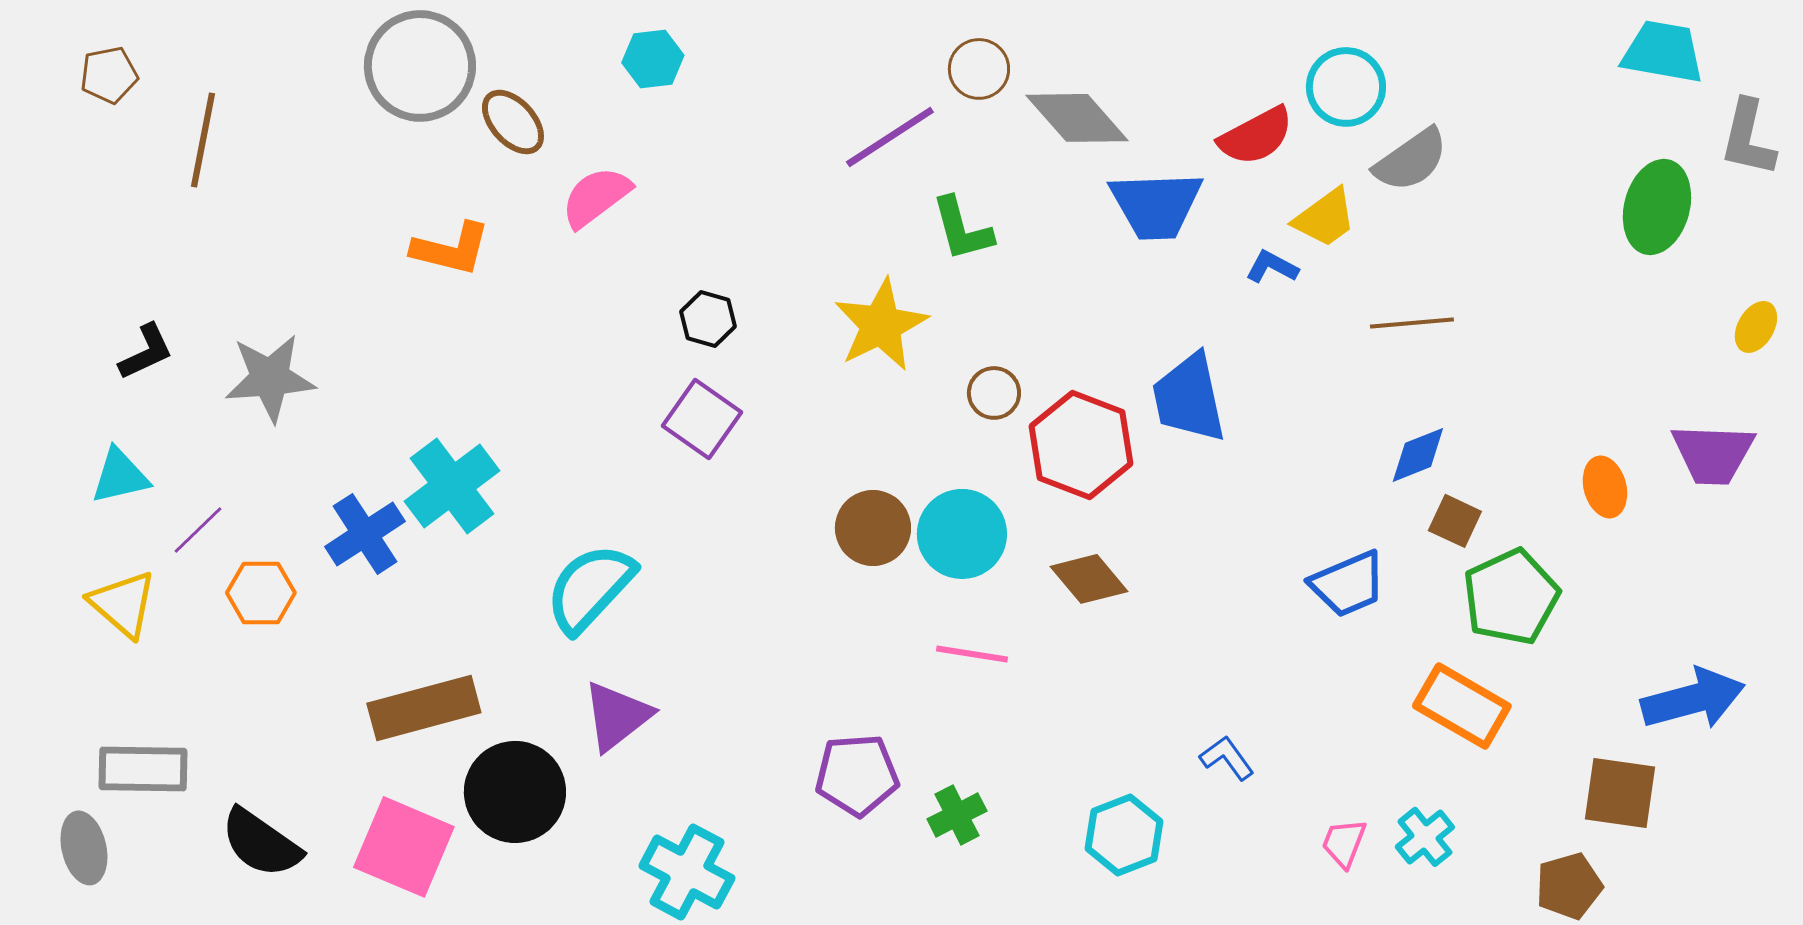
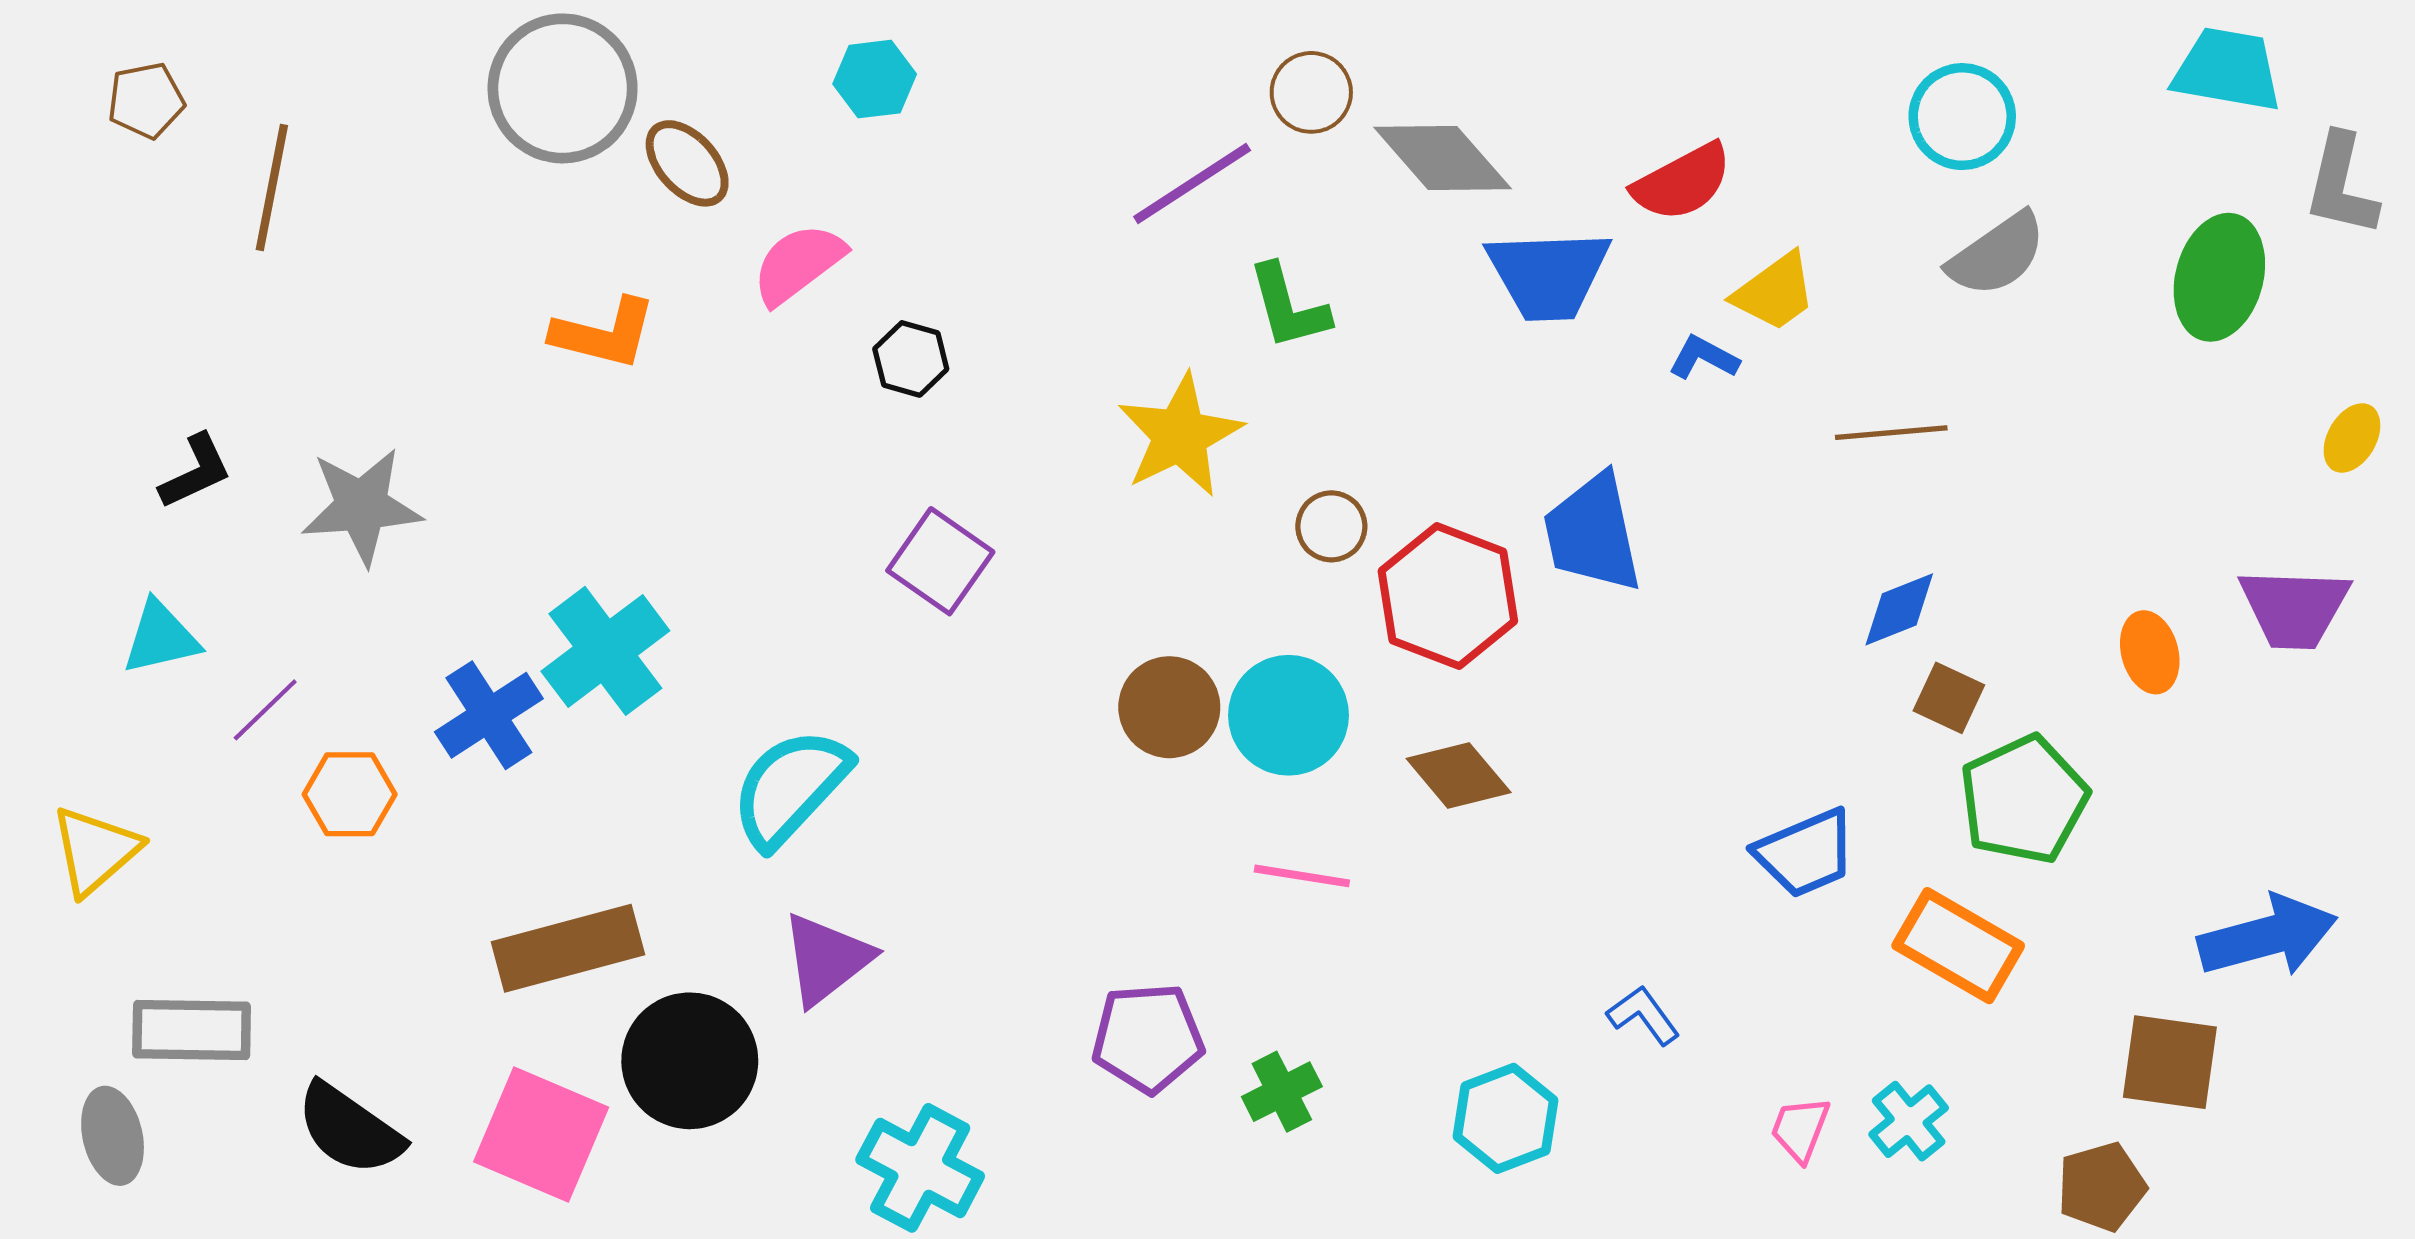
cyan circle: (1346, 87) -> (1962, 117), moved
gray semicircle: (1411, 160) -> (1997, 254), moved
black hexagon: (708, 319) -> (911, 359), moved
blue trapezoid: (1348, 584) -> (1806, 853), moved
yellow triangle: (123, 604) -> (95, 851), moved, turned 38

